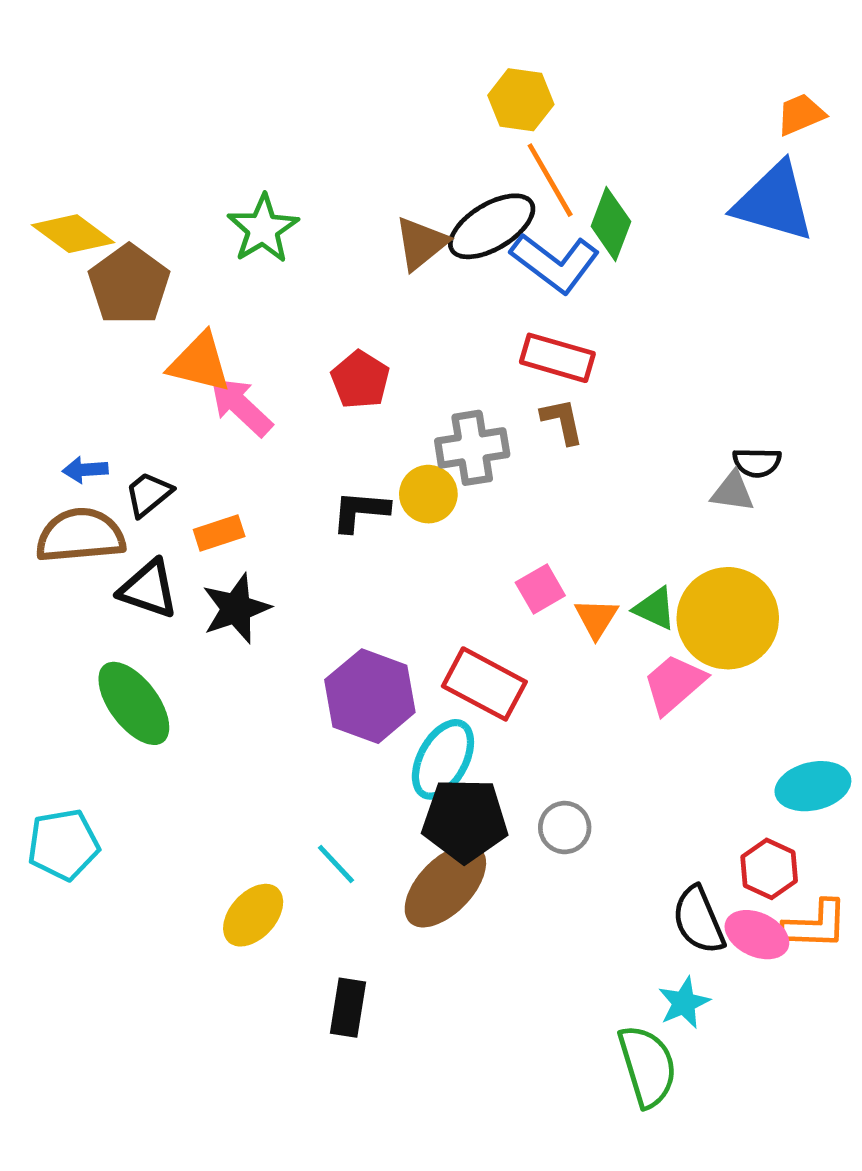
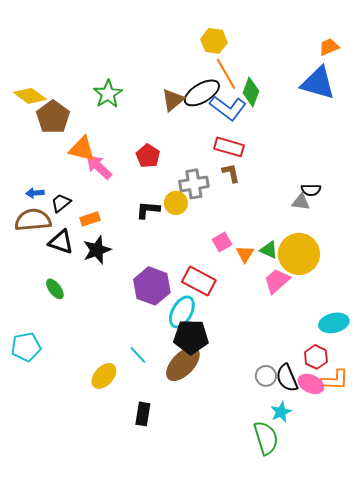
green ellipse: (134, 703) -> (55, 289), size x0.6
gray circle: (565, 828) -> (266, 376), moved

